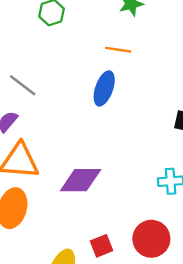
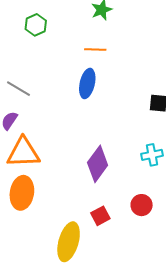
purple diamond: (81, 180) -> (98, 164), moved, turned -48
red circle: (151, 239) -> (142, 205), size x0.7

